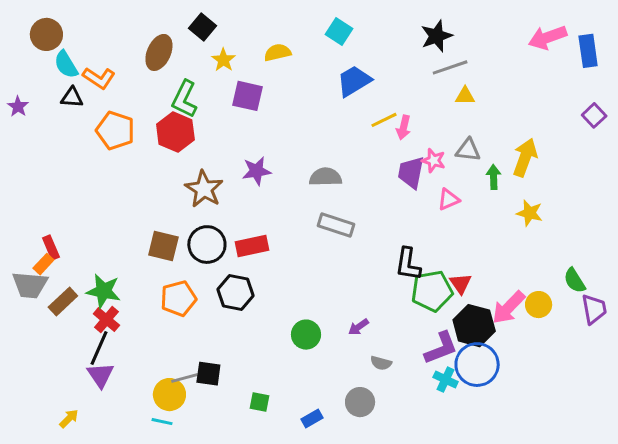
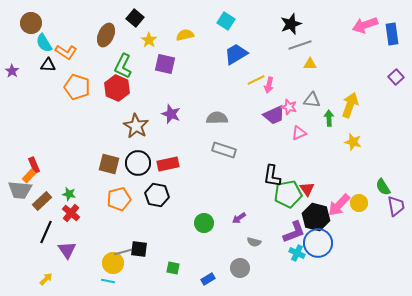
purple star: (256, 171) -> (171, 114), turned 30
purple trapezoid: (411, 172) -> (274, 115), turned -125
green star: (103, 291) -> (69, 194), size x0.6
black line: (99, 348) -> (46, 232), moved

